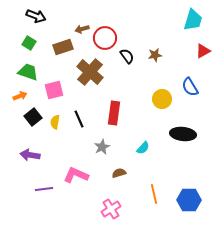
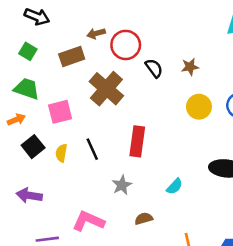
yellow circle: (162, 99) -> (199, 107), moved

